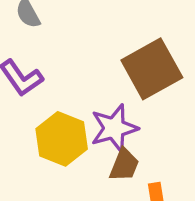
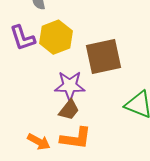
yellow hexagon: (62, 139) -> (56, 37), moved

